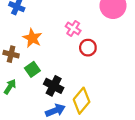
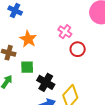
green square: (32, 69) -> (27, 67), turned 32

